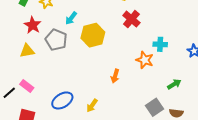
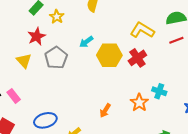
cyan arrow: (71, 18) -> (86, 42), moved
yellow hexagon: (93, 35) -> (109, 55), moved
yellow triangle: (27, 51) -> (24, 61), turned 42

